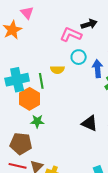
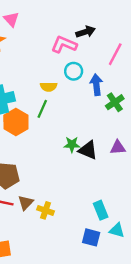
green line: (41, 81) -> (42, 109), moved, turned 35
green star: (37, 121) -> (72, 144), moved

